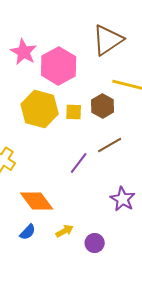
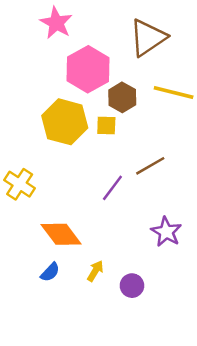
pink star: (24, 52) -> (56, 23), moved
brown hexagon: (103, 106) -> (122, 97), moved
yellow arrow: (65, 231) -> (95, 271), turned -30

